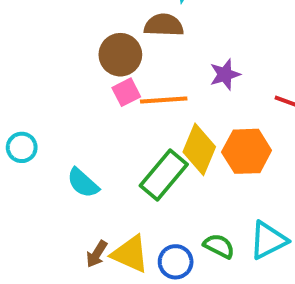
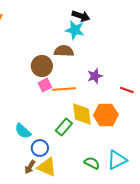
yellow diamond: (199, 149) -> (82, 114), turned -30
green rectangle: (164, 175) -> (64, 127), size x0.7
blue circle: (176, 262) -> (40, 148), moved

